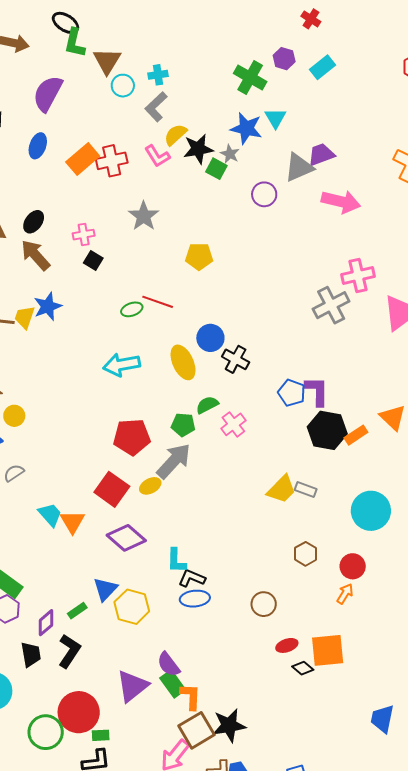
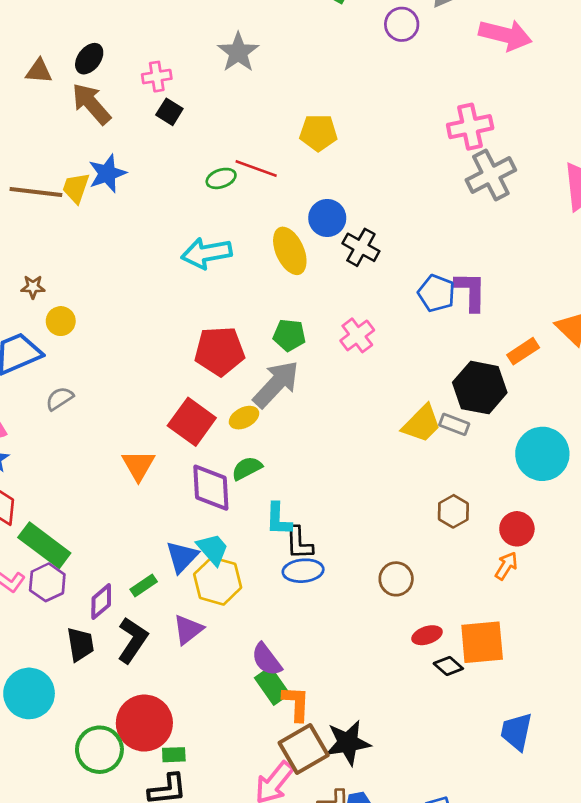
yellow pentagon: (199, 256) -> (318, 133), moved
pink cross: (358, 276) -> (470, 127), moved
green semicircle: (207, 405) -> (247, 468), moved
black hexagon: (327, 430) -> (480, 388), moved
cyan trapezoid: (50, 515) -> (213, 549), moved
purple diamond: (126, 538) -> (211, 488), turned 45
black L-shape: (192, 578) -> (299, 543), turned -116
purple triangle: (132, 686) -> (188, 630), moved, size x0.7
blue trapezoid: (382, 719) -> (516, 732), moved

